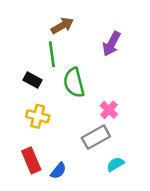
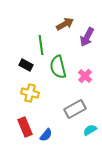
brown arrow: (62, 26) -> (65, 24), moved
pink cross: (109, 110) -> (85, 76), moved

